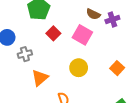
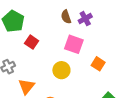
brown semicircle: (93, 14) -> (66, 17), turned 56
pink square: (82, 35) -> (74, 44), moved

